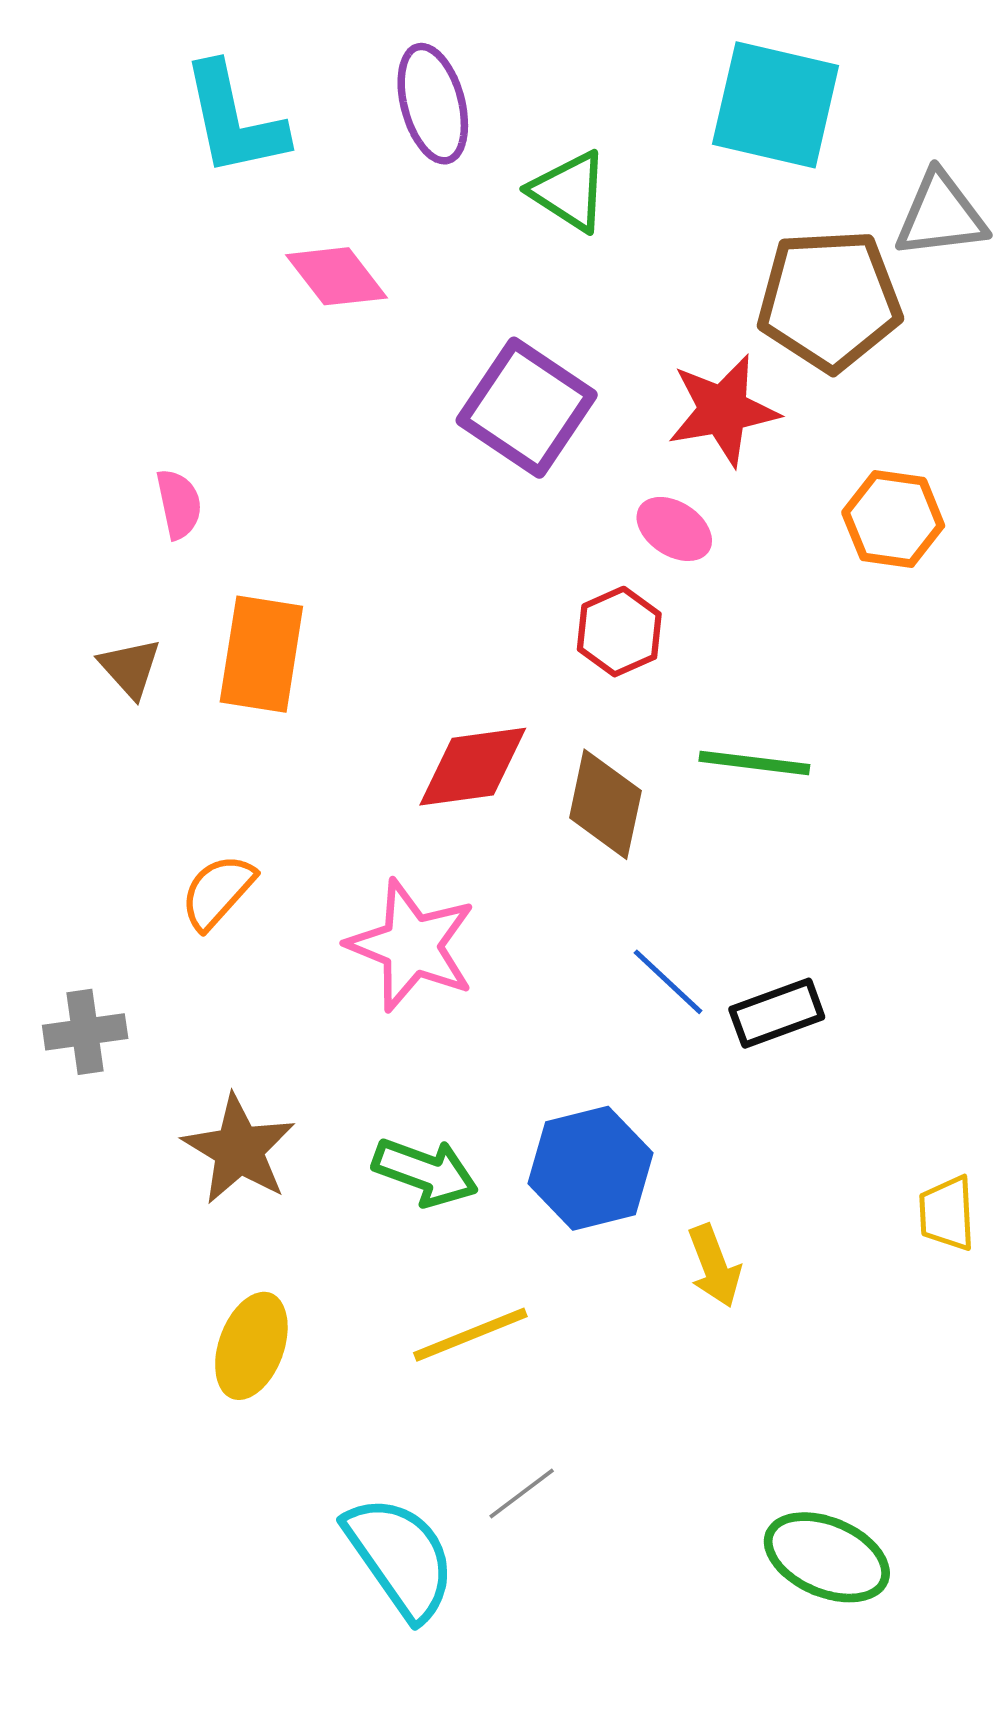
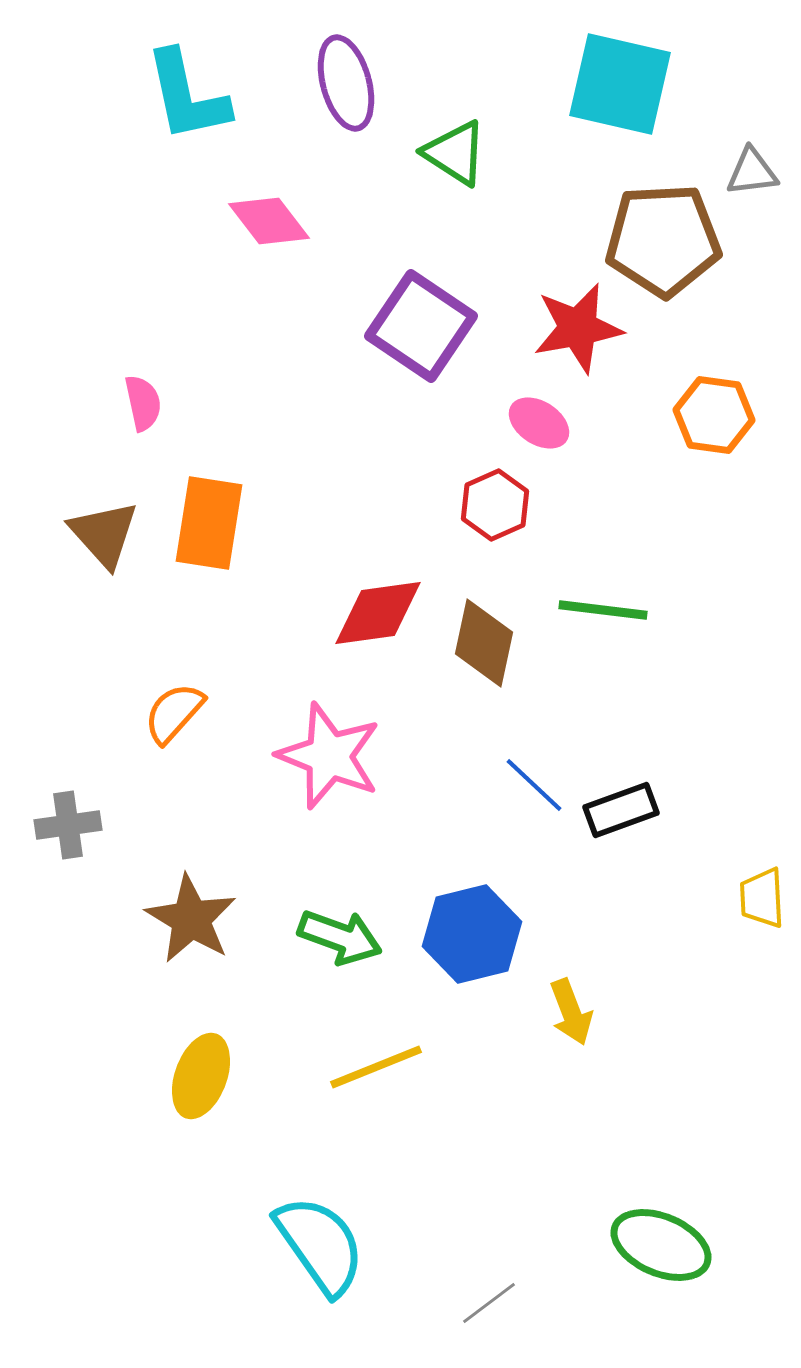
gray triangle: (941, 215) -> (752, 172), size x0.7
brown triangle: (130, 668) -> (104, 534), size x1.4
yellow trapezoid: (947, 1213) -> (762, 898), moved
gray line: (522, 1494) -> (489, 1303), moved

